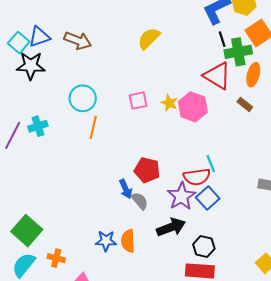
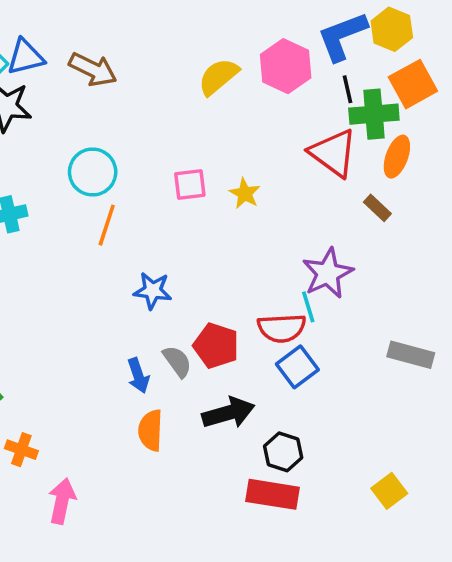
pink hexagon: (193, 107) -> (286, 66), moved
red pentagon: (147, 170) -> (216, 346), moved
blue arrow: (126, 189) -> (138, 376), moved
purple star: (181, 196) -> (328, 273), moved
blue star: (106, 241) -> (153, 291), moved

